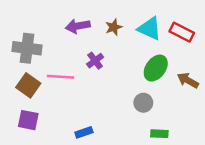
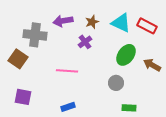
gray cross: (27, 48) -> (35, 35), moved
purple cross: (95, 61) -> (85, 42), moved
pink line: (60, 77) -> (67, 71), moved
brown square: (28, 85) -> (18, 59), moved

